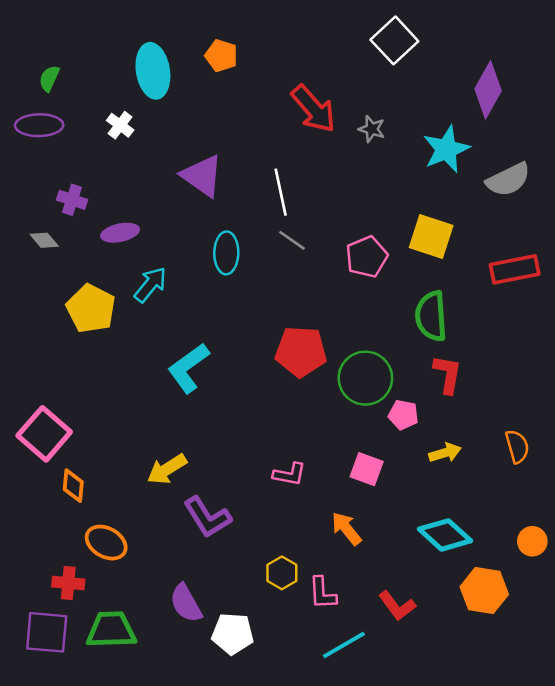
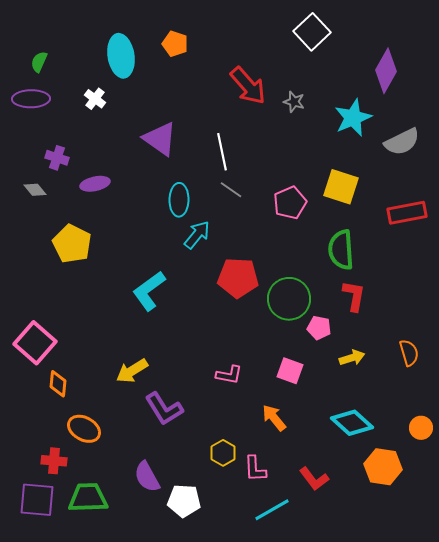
cyan arrow: (150, 285) -> (197, 235), moved

